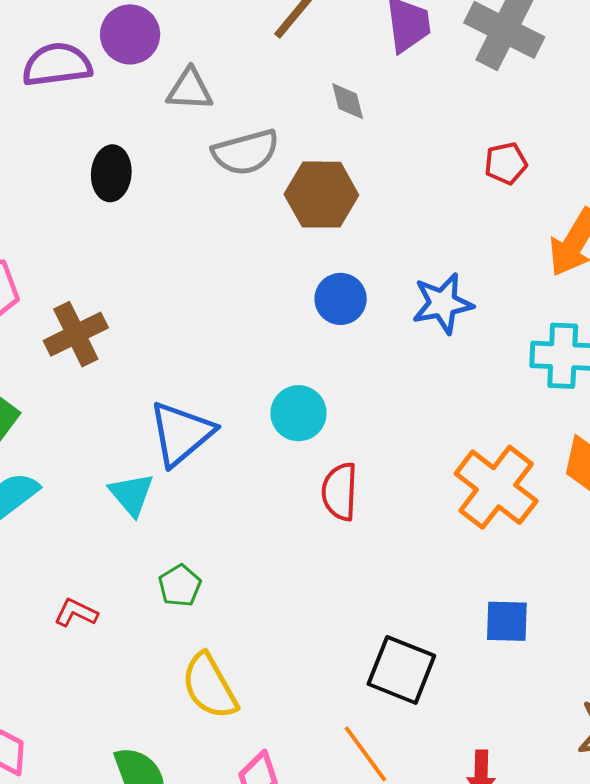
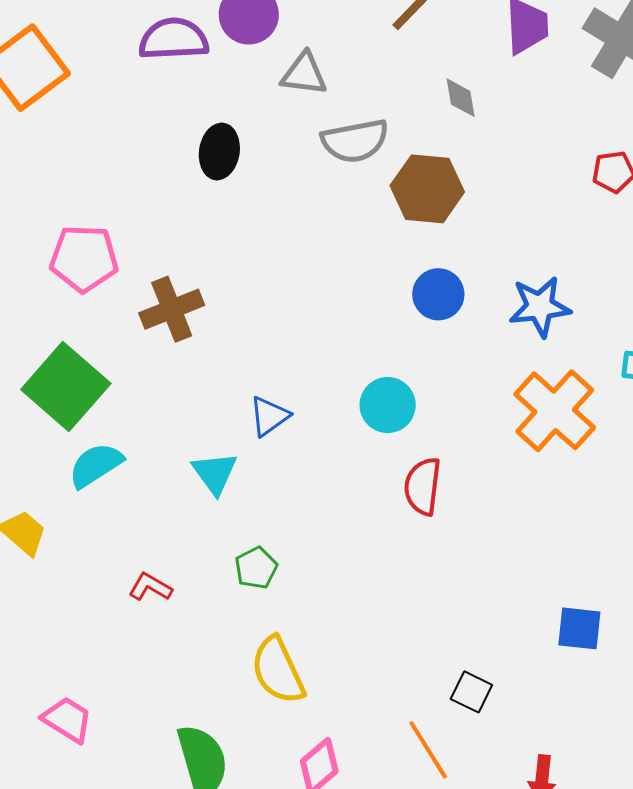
blue triangle: (181, 433) -> (269, 416), size x0.6
orange cross: (496, 487) -> (555, 411), moved
black square: (401, 670) -> (471, 692), moved, size x0.6

